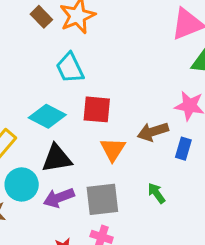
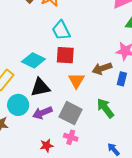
cyan trapezoid: (70, 68) -> (61, 30), moved
green arrow: (156, 193) -> (105, 108), size x1.5
gray square: (102, 199) -> (71, 113), turned 35

